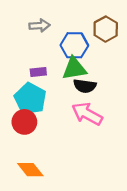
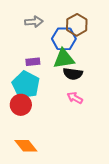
brown hexagon: (106, 29) -> (77, 25), moved
pink arrow: (87, 114) -> (75, 98), size x0.6

